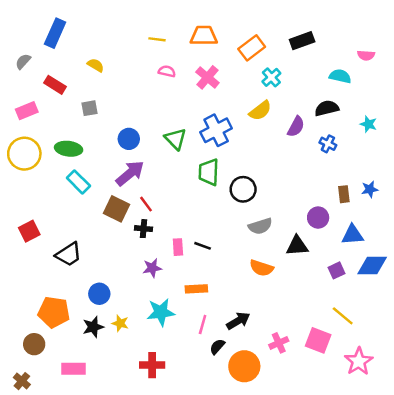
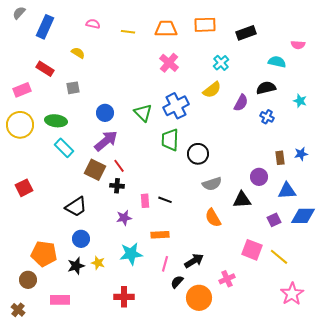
orange rectangle: (252, 48) -> (205, 25), moved, turned 35
gray semicircle: (23, 61) -> (19, 13), moved
pink semicircle: (167, 71) -> (93, 24), moved
black trapezoid: (69, 254) -> (76, 207), moved
orange semicircle: (262, 268) -> (213, 218), turned 42
pink square: (318, 340) -> (252, 250), moved

